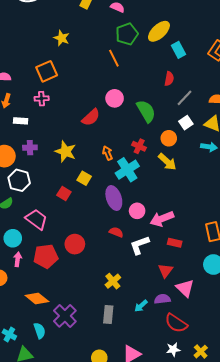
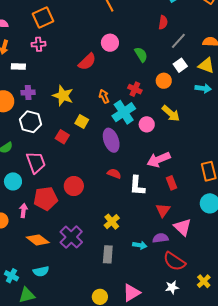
green semicircle: (146, 111) -> (141, 55), size x0.7
yellow arrow: (167, 162) -> (171, 113), moved
white hexagon: (19, 180) -> (30, 122), moved
pink circle: (137, 211) -> (147, 124), moved
pink trapezoid: (36, 219) -> (36, 162), turned 35
red rectangle: (175, 243) -> (172, 183), turned 56
white L-shape: (139, 245) -> (137, 186), turned -65
pink arrow: (18, 259) -> (23, 211), moved
cyan arrow: (141, 306) -> (140, 245), turned -128
purple cross: (65, 316) -> (71, 237), moved
cyan semicircle: (40, 331) -> (41, 271), turned 98
yellow cross: (201, 352) -> (204, 281), moved

